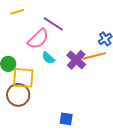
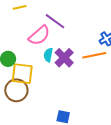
cyan semicircle: (48, 58) -> (48, 55), turned 56
purple cross: (76, 60) -> (64, 58), moved

